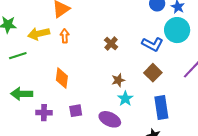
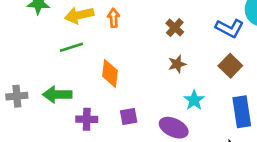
green line: (18, 56) -> (71, 47), moved
brown star: (118, 80) -> (177, 64), moved

